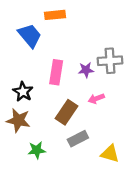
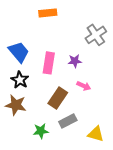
blue trapezoid: (30, 36) -> (19, 52), moved
gray cross: (110, 61) -> (96, 35), moved, turned -30
pink arrow: (96, 99) -> (84, 86), turned -136
green star: (37, 150) -> (41, 131), moved

